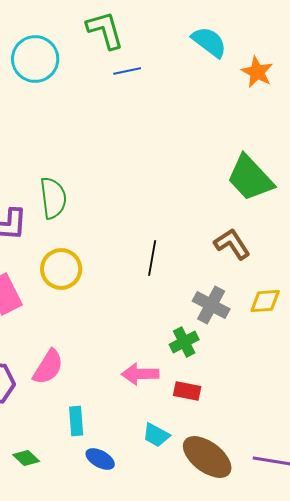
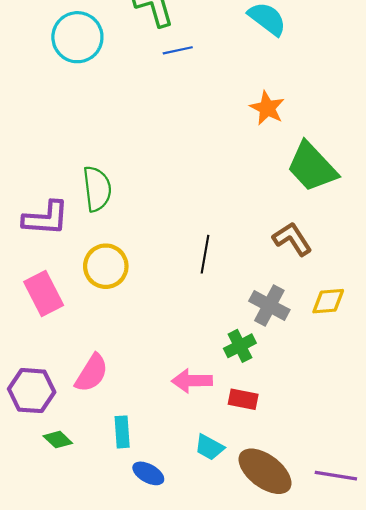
orange star: (257, 72) -> (267, 108), moved
green diamond: (26, 458) -> (58, 440), moved

